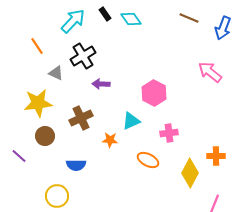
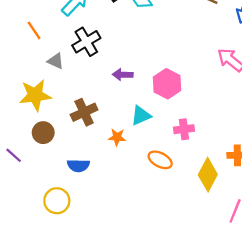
purple arrow: (101, 84) -> (123, 75), moved

